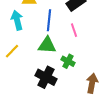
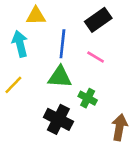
pink line: (74, 30) -> (96, 57), turned -40

